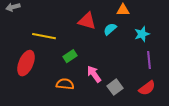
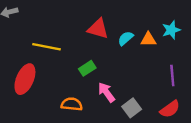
orange triangle: (123, 10) -> (148, 40), moved
cyan star: (142, 34) -> (171, 30), moved
green rectangle: (70, 56) -> (87, 68), moved

